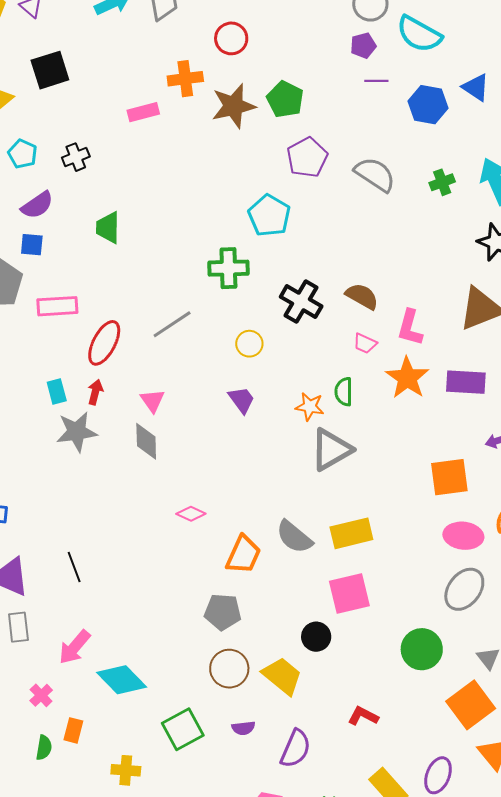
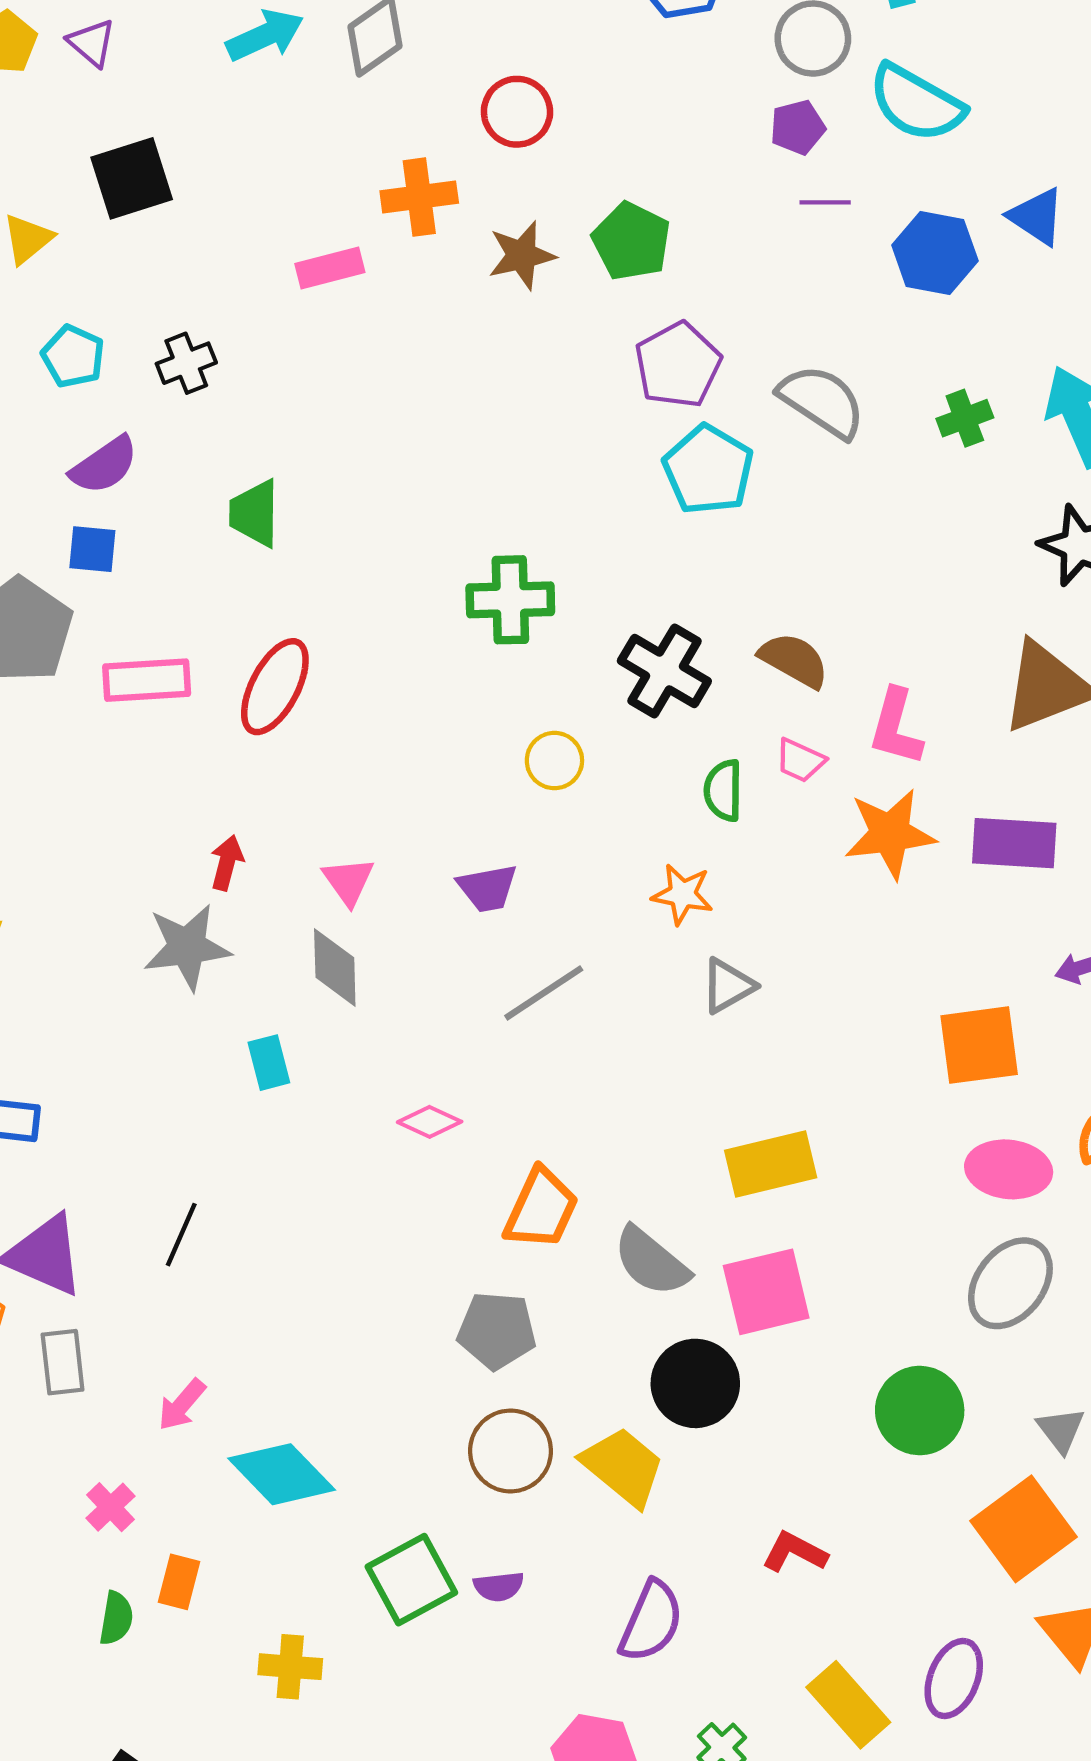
brown star: (234, 106) -> (522, 255), size x0.7
cyan pentagon: (269, 216) -> (708, 470), moved
gray line: (172, 324) -> (544, 993), moved
red ellipse: (104, 343) -> (275, 687), moved
orange star: (407, 378) -> (890, 834), turned 30
cyan rectangle: (57, 392) -> (269, 1063), moved
green semicircle: (344, 392) -> (723, 790), moved
purple trapezoid: (242, 400) -> (487, 888), moved, turned 116
gray triangle: (331, 450) -> (728, 986), size x0.6
gray semicircle: (294, 537) -> (651, 1262), moved
black line: (74, 567) -> (181, 1235), turned 44
black circle: (316, 637) -> (695, 1383), size x1.4
pink arrow: (75, 647) -> (182, 1405), size x0.7
purple semicircle: (243, 728) -> (499, 1587), moved

